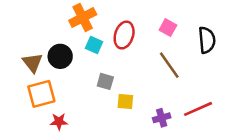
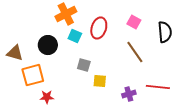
brown triangle: (33, 63) -> (15, 53), moved, turned -36
red line: (198, 109) -> (158, 87), turned 30

